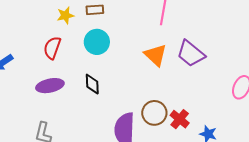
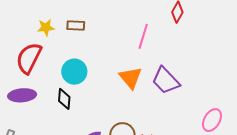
cyan circle: (97, 42) -> (74, 72), moved
red semicircle: (52, 48) -> (29, 58), size x1.4

